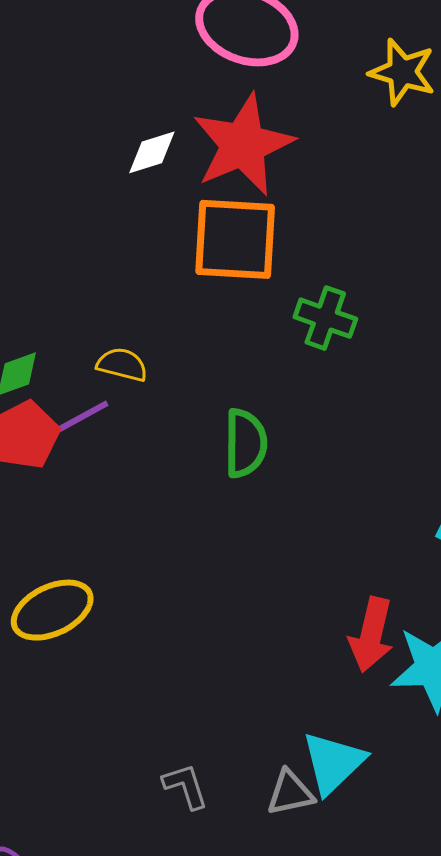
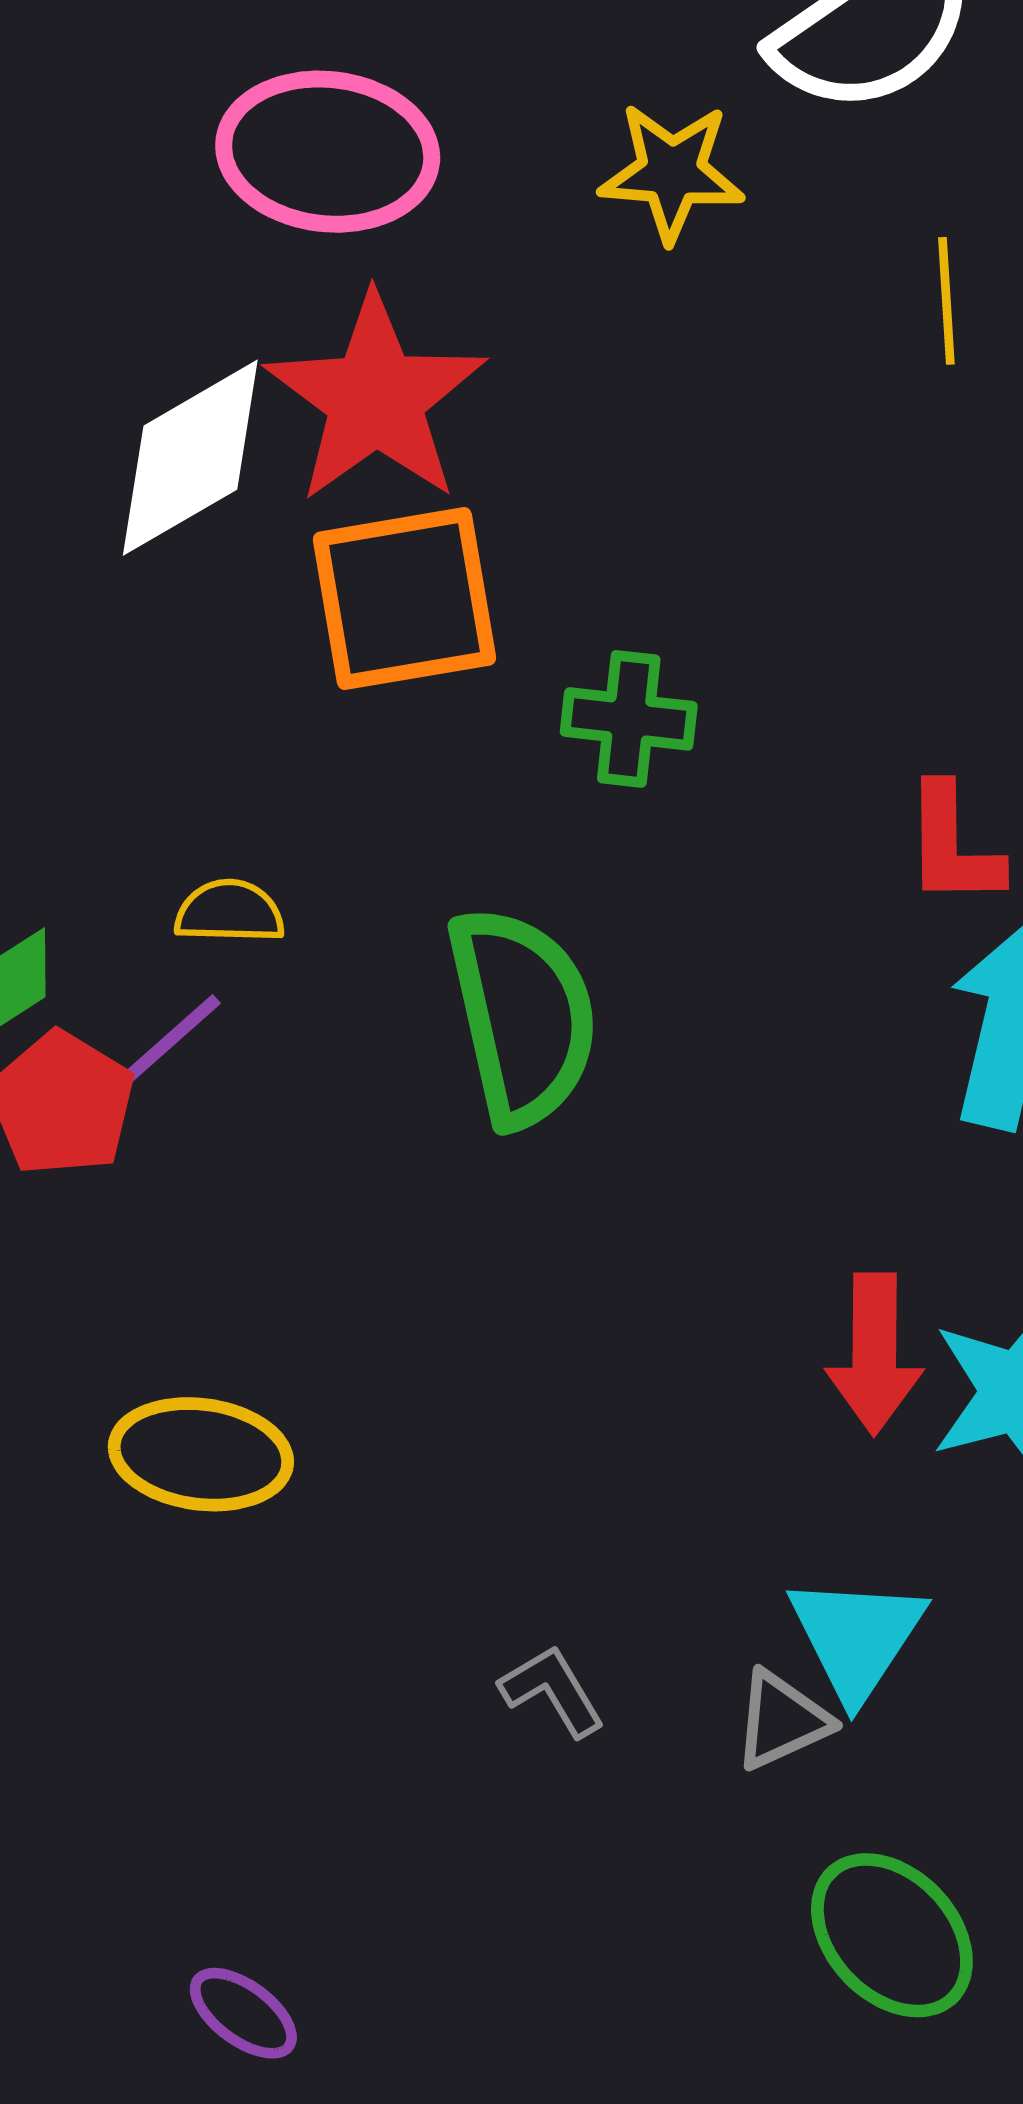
white diamond: (152, 152) -> (190, 458), size x1.8
green semicircle: (245, 443) -> (522, 1016), size x1.5
yellow ellipse: (52, 610) -> (201, 1454), turned 46
gray L-shape: (185, 786) -> (552, 1691), moved

